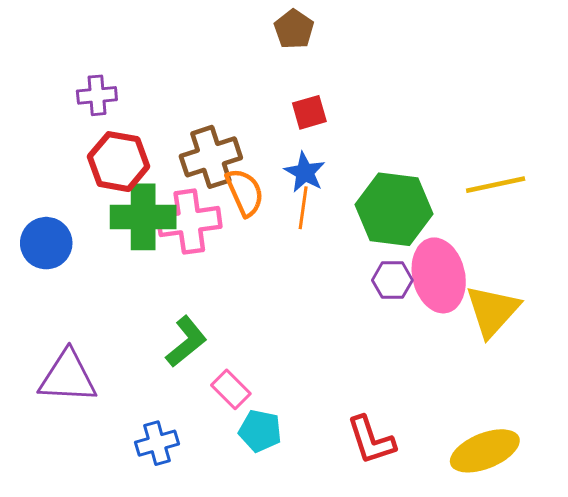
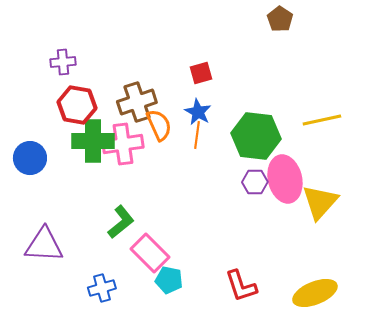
brown pentagon: (294, 29) -> (280, 19), moved
pink rectangle: (231, 389) -> (150, 253), size x1.5

